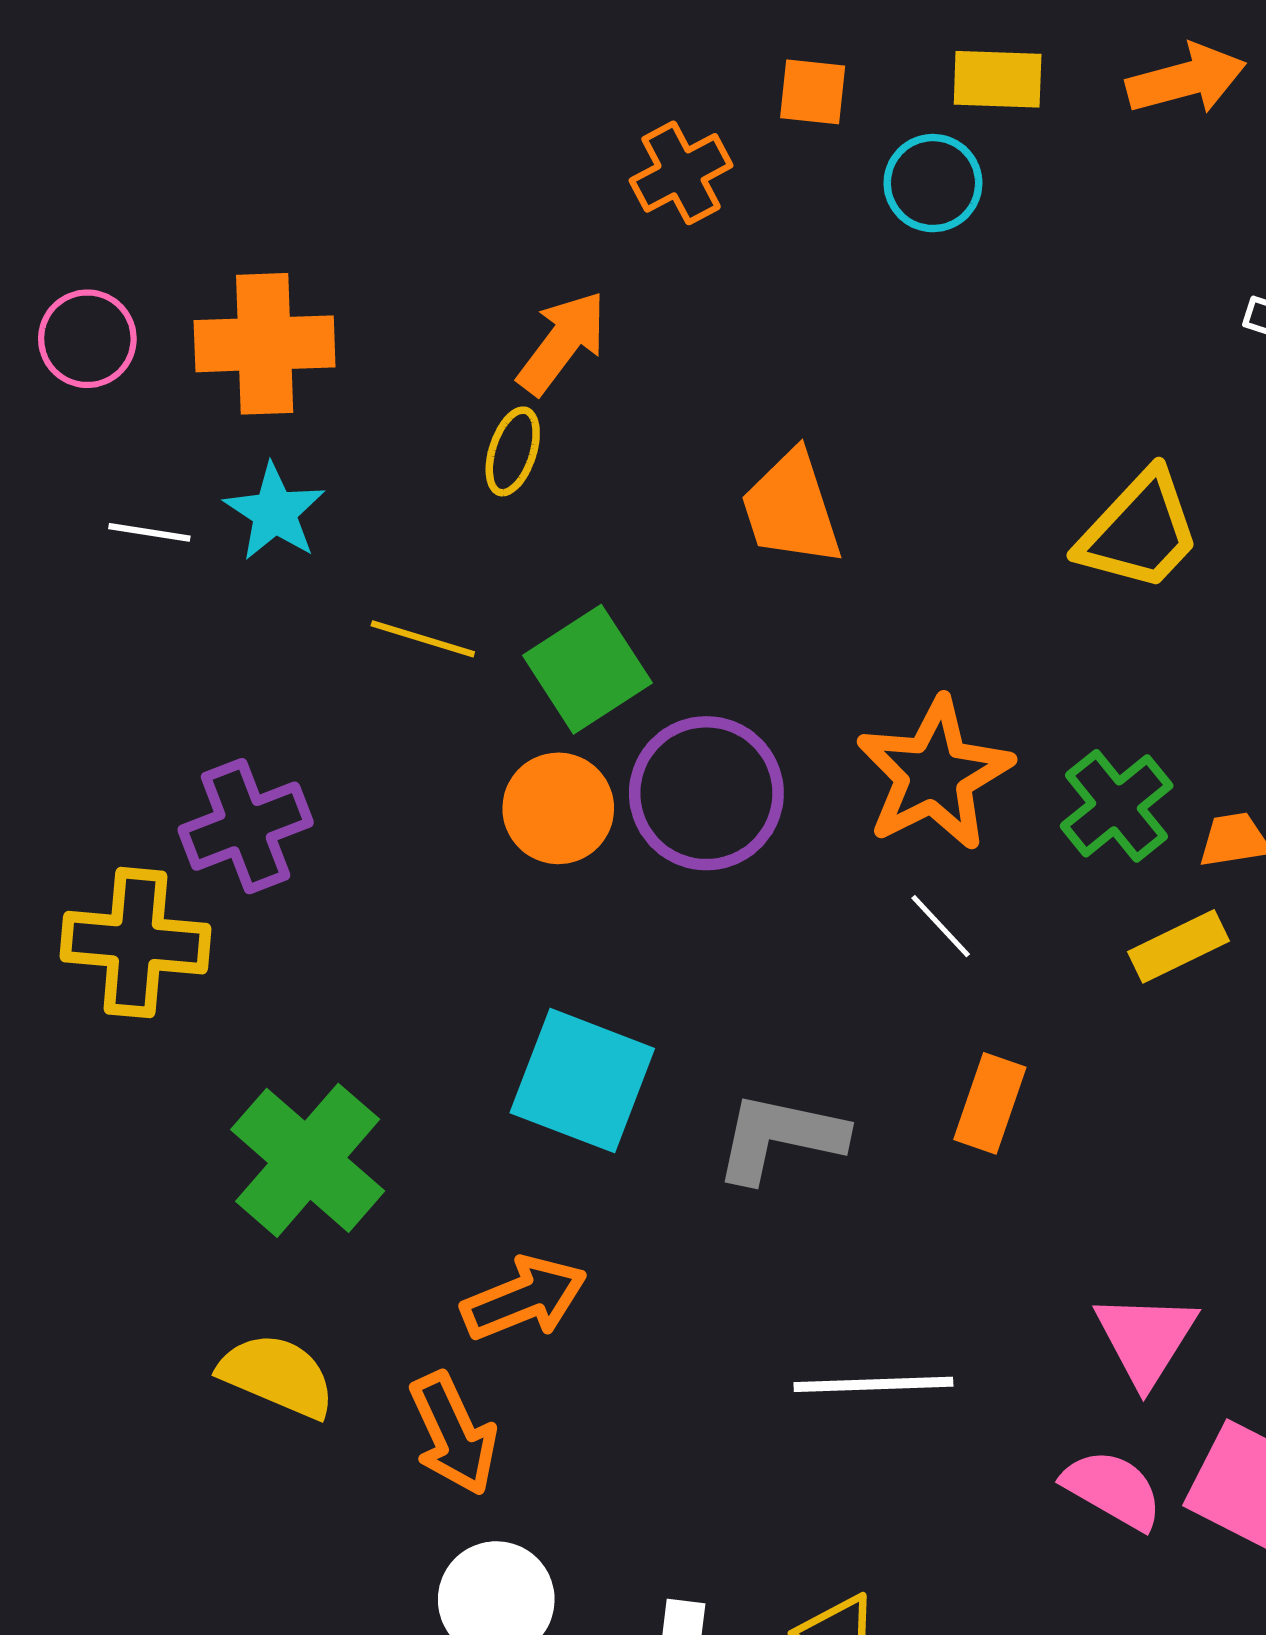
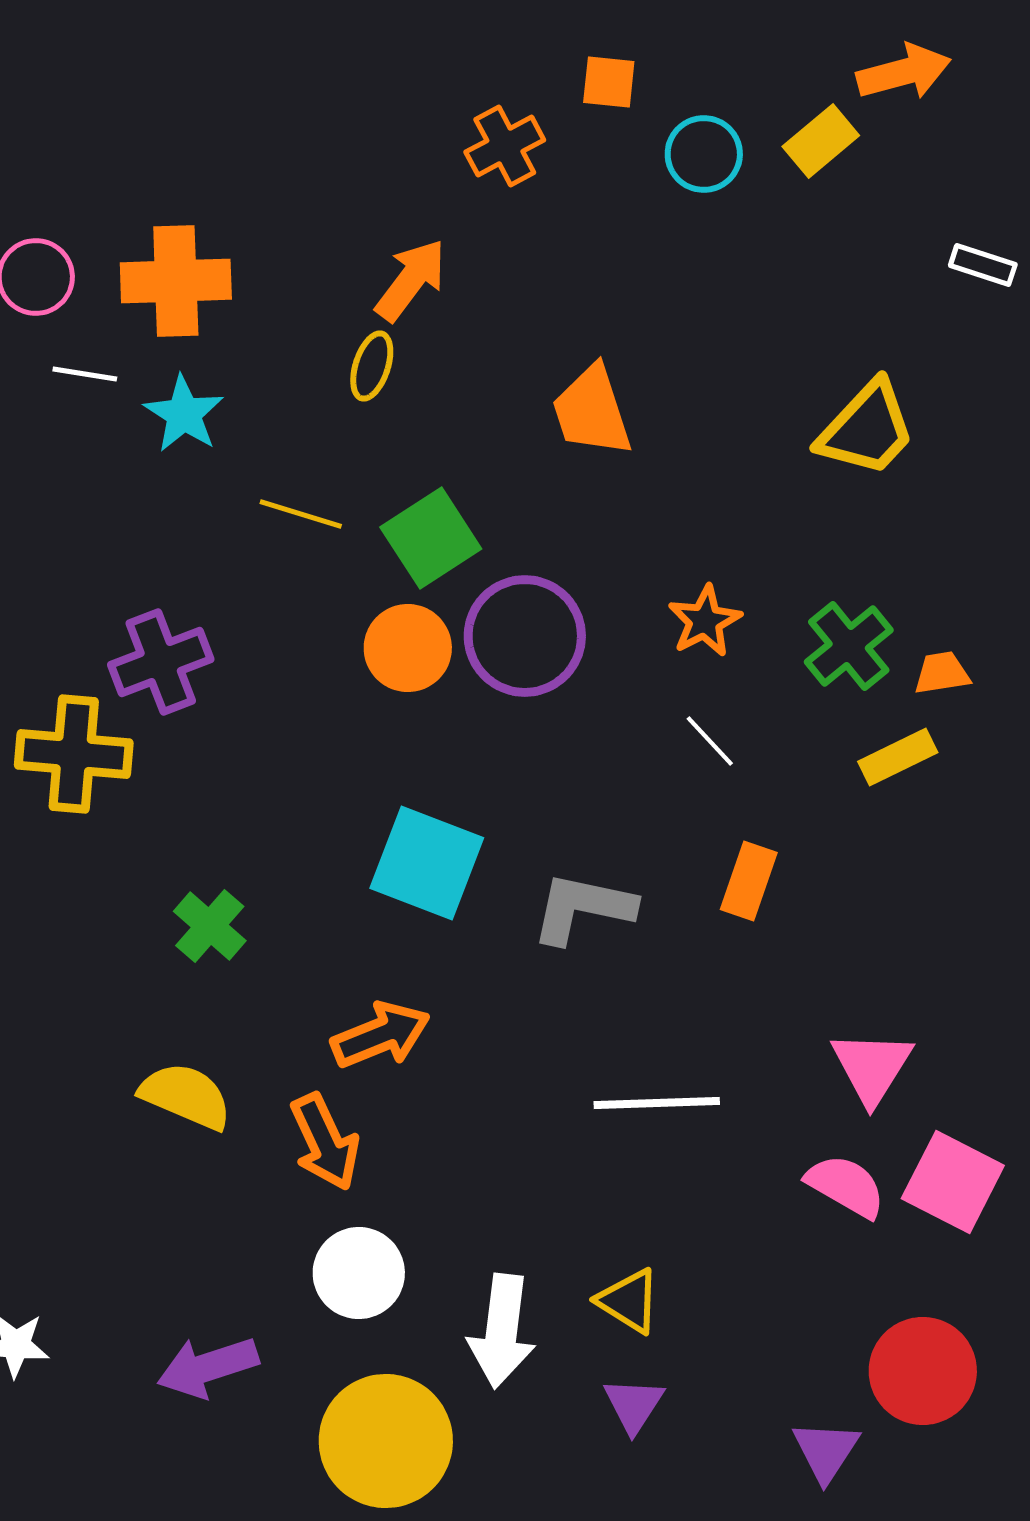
yellow rectangle: (998, 79) -> (821, 141), moved, turned -42
white line: (149, 532) -> (85, 374), moved
orange star: (934, 774) -> (705, 621), size x0.6
green cross: (308, 1160) -> (210, 926), size x0.6

